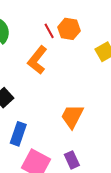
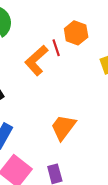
red line: (49, 31) -> (56, 48), moved

